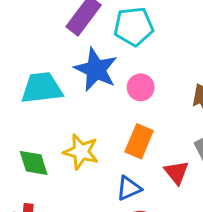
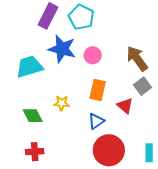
cyan pentagon: (134, 26) -> (81, 17), turned -30
yellow star: (81, 152) -> (62, 103), size x0.7

